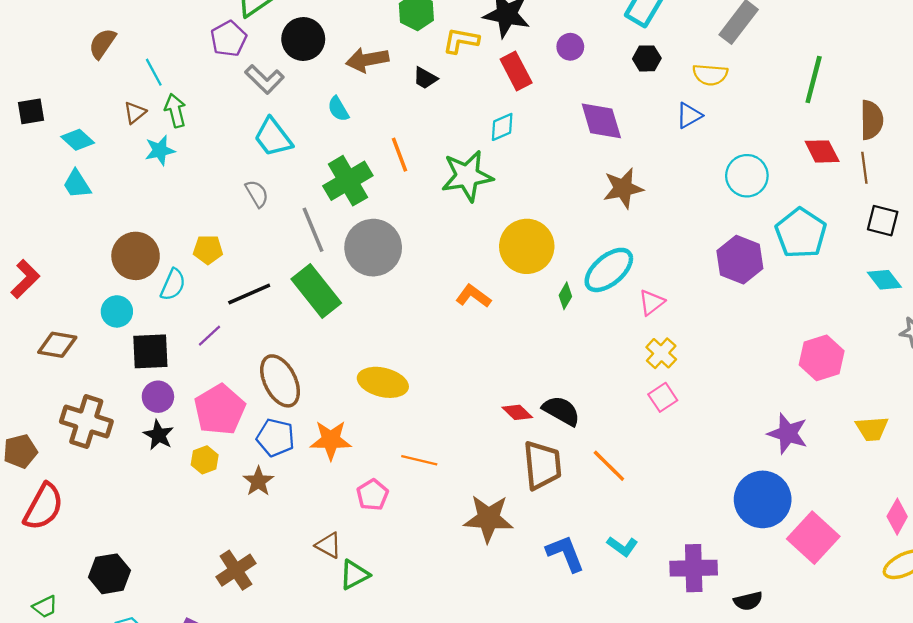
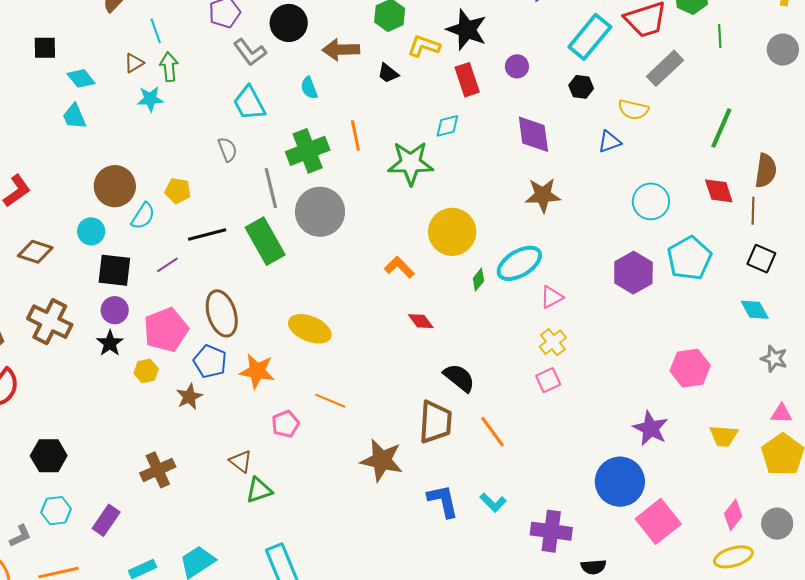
red diamond: (517, 412) -> (421, 321), moved

